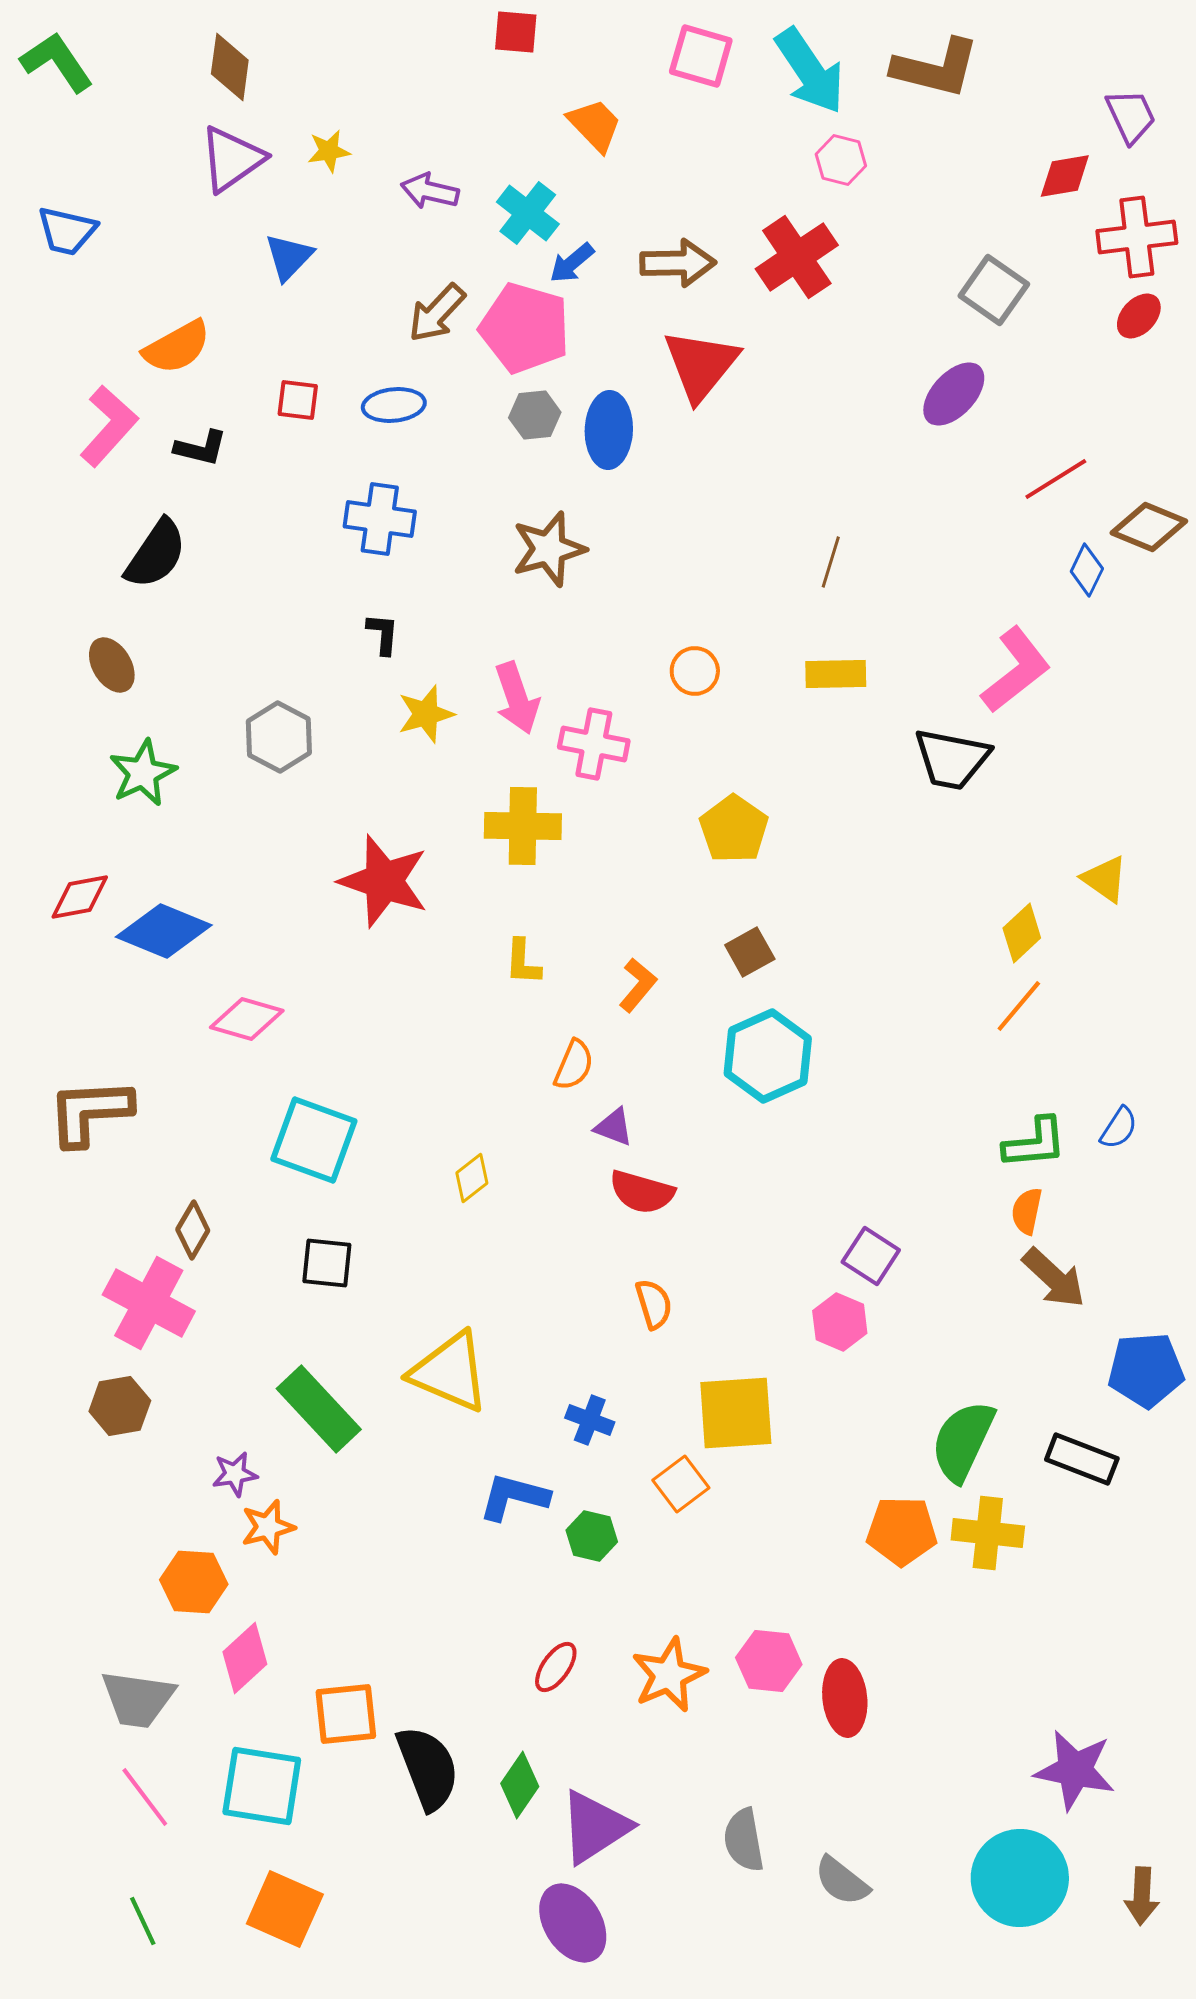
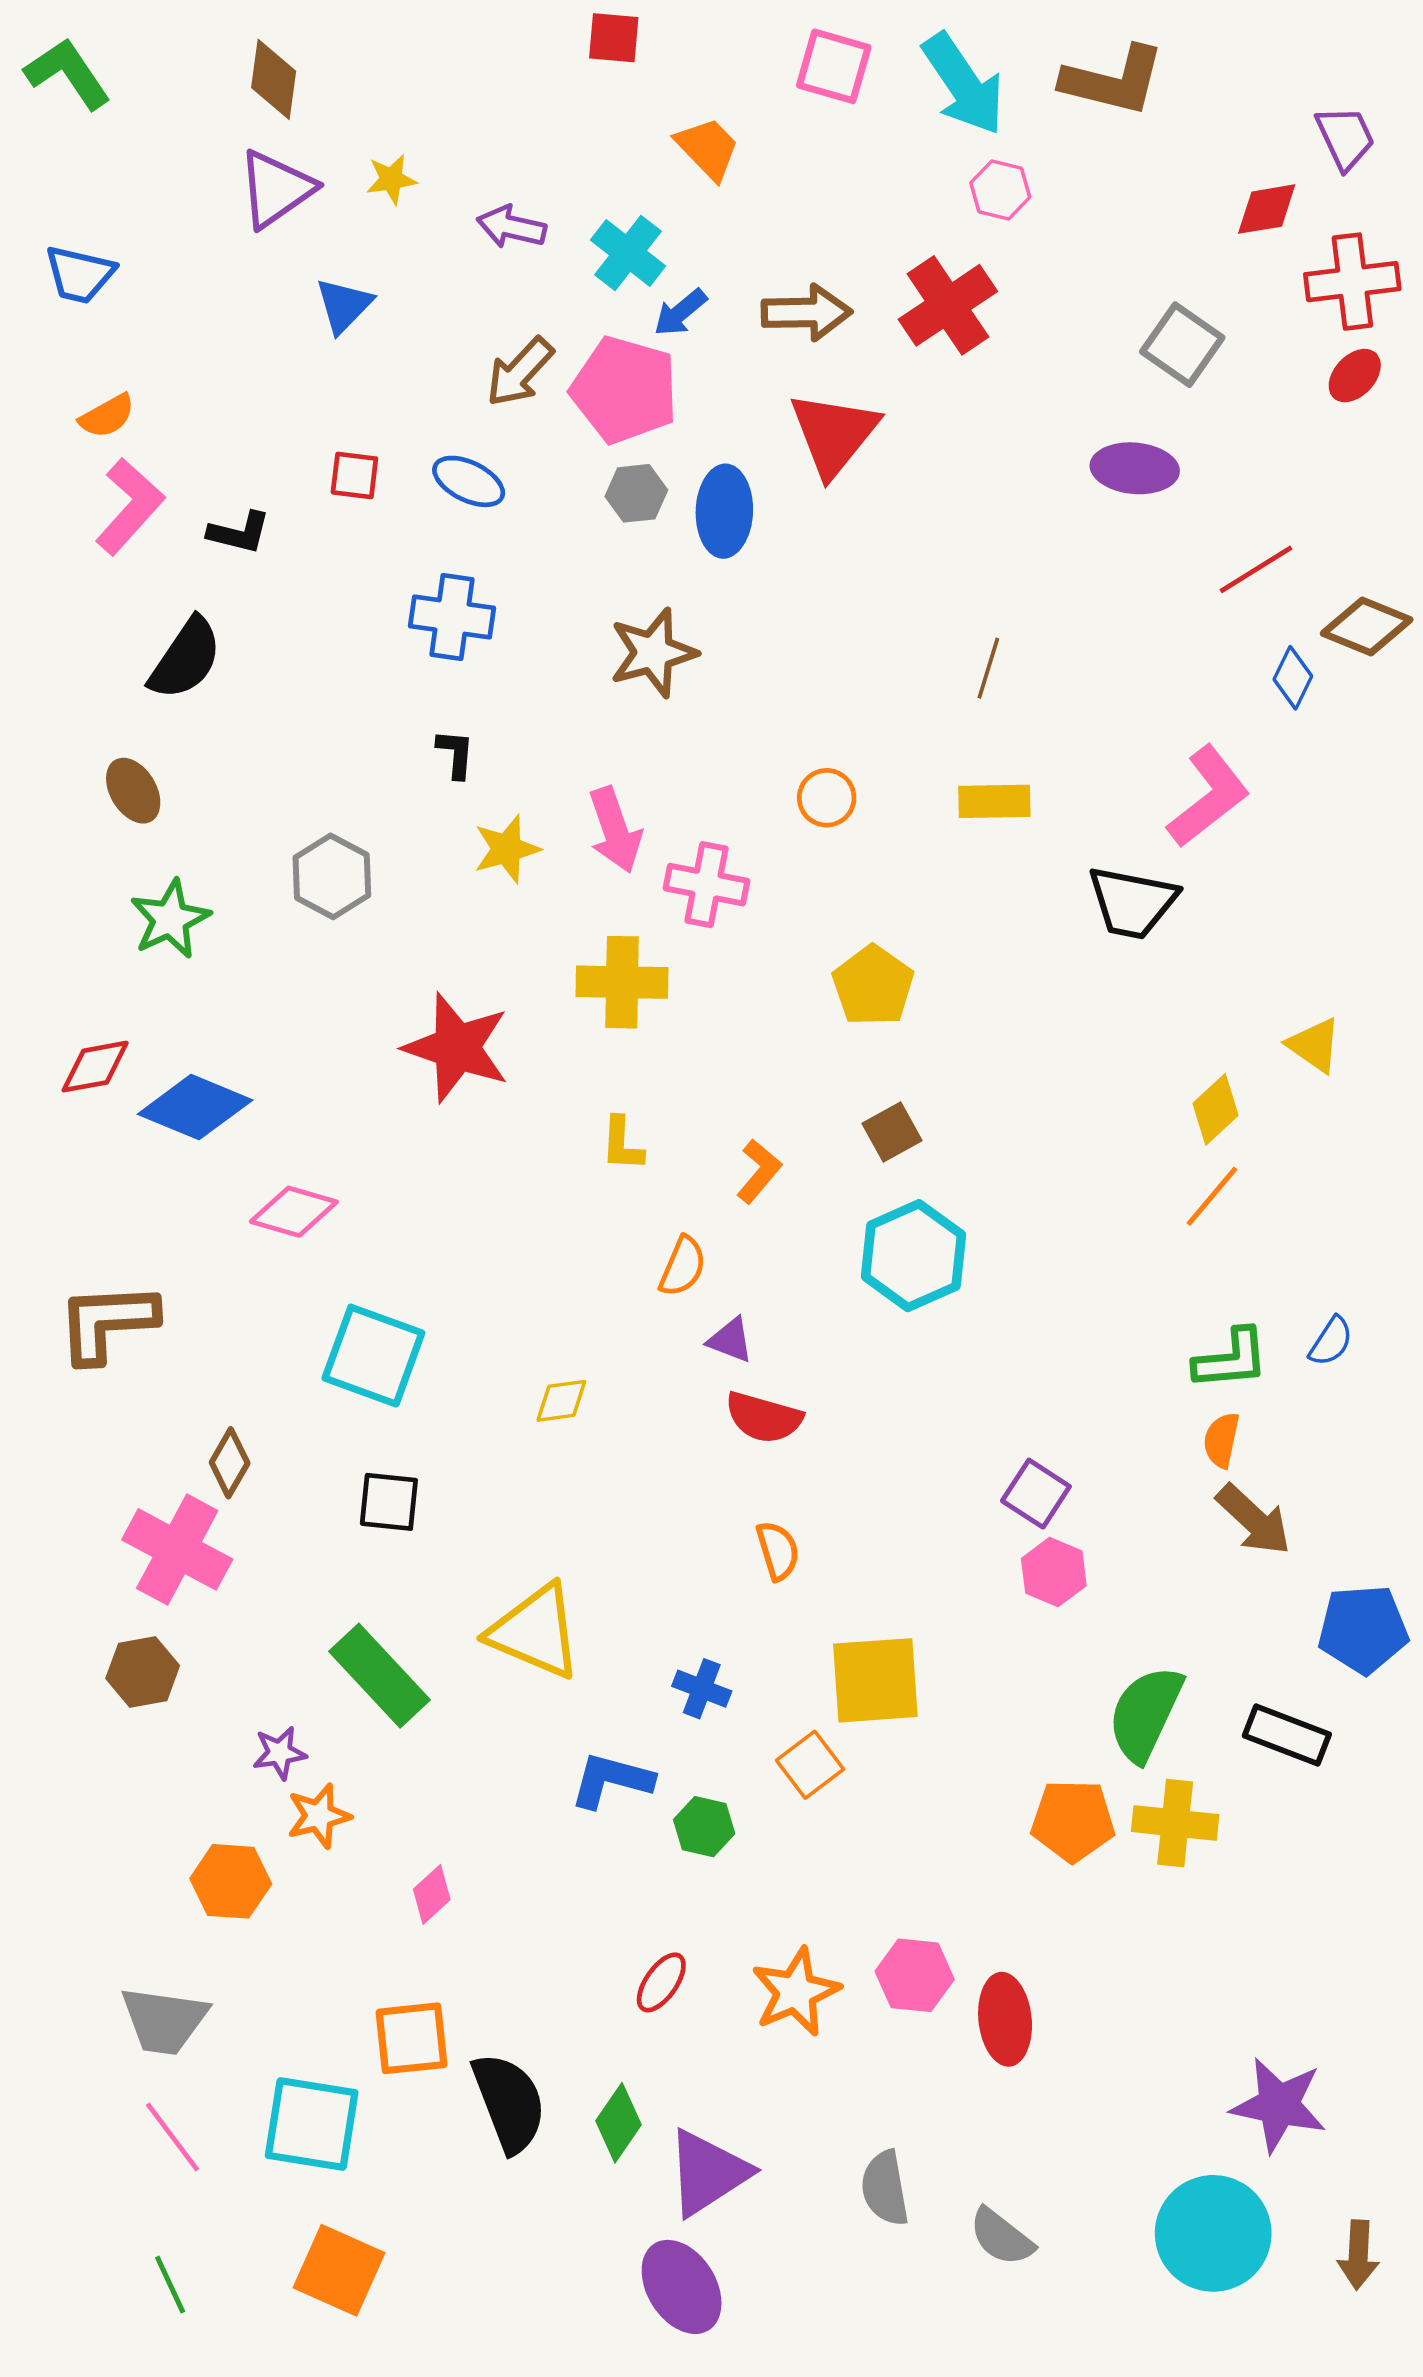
orange semicircle: (177, 347) -> (107, 416), moved, size x0.7
purple ellipse: (954, 394) -> (1135, 468), turned 52
blue ellipse: (394, 405) -> (469, 481), turned 32
yellow diamond: (472, 1178) -> (561, 1401), turned 30
pink hexagon: (840, 1322) -> (1054, 1572), moved
pink diamond: (245, 1658) -> (432, 1894), moved, size x0.7

